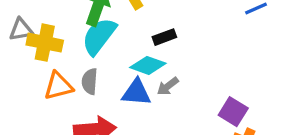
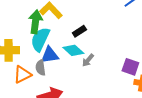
cyan diamond: (148, 65) -> (73, 50), turned 35
blue triangle: (136, 92) -> (50, 55), moved

